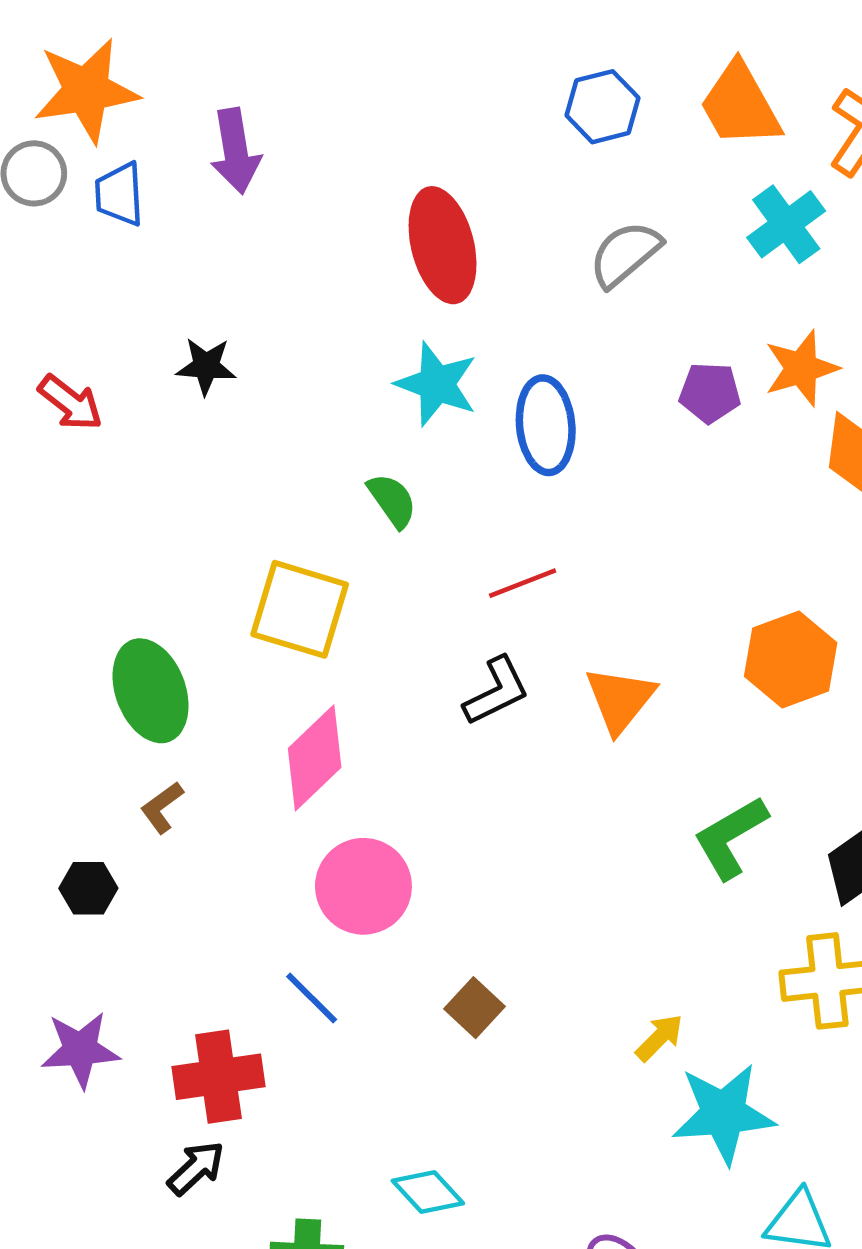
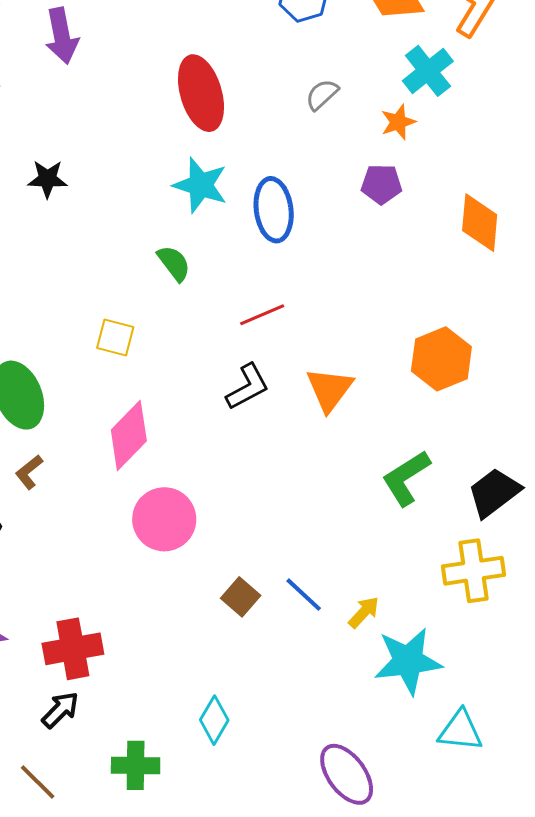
gray semicircle: (625, 254) -> (322, 94), size x0.7
orange star: (801, 368) -> (398, 122), moved, size x0.7
yellow square: (300, 609) -> (115, 338), size x0.6
blue line: (312, 998) -> (304, 595), moved
cyan diamond: (428, 1192) -> (214, 720), turned 75

